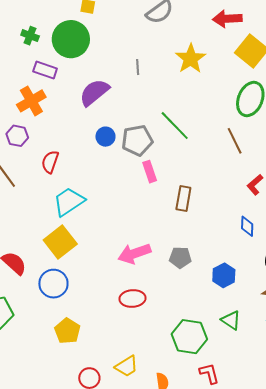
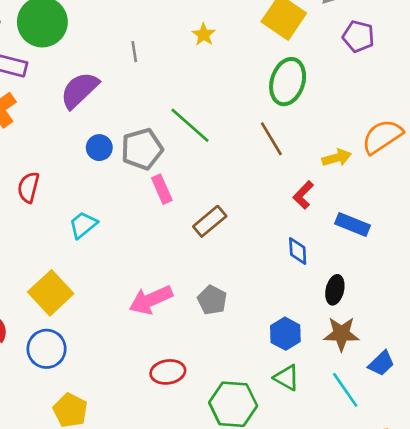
yellow star: (191, 59) -> (204, 35), size x0.6
brown rectangle: (183, 199) -> (210, 221), turned 45
cyan trapezoid: (69, 202) -> (83, 225), moved, size x0.7
gray pentagon: (180, 258) -> (212, 300), turned 30
blue hexagon: (224, 275) -> (285, 334), moved
red ellipse: (132, 299) -> (168, 372), moved

